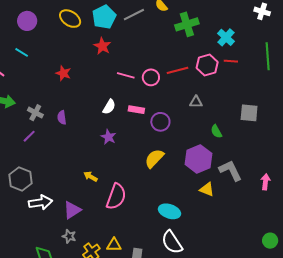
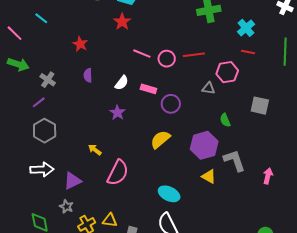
pink hexagon: (207, 65) -> (227, 72), moved
purple semicircle: (62, 118) -> (88, 75), moved
gray hexagon: (20, 179) -> (45, 131), moved

